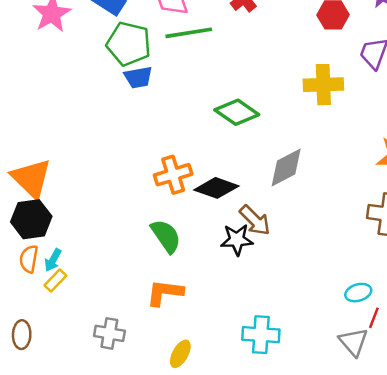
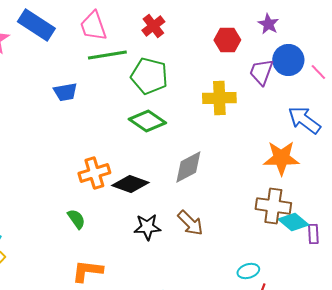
green pentagon: (129, 44) -> (149, 76), moved
brown arrow: (255, 220) -> (190, 223), moved
green semicircle: (166, 236) -> (76, 219), moved, size x0.7

